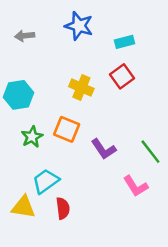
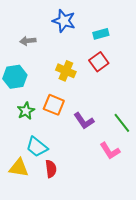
gray arrow: (25, 36) -> (28, 41), moved
cyan trapezoid: (46, 181) -> (37, 147), turned -105

